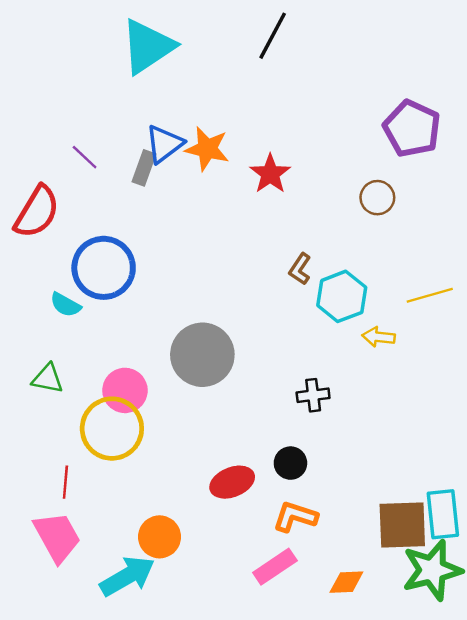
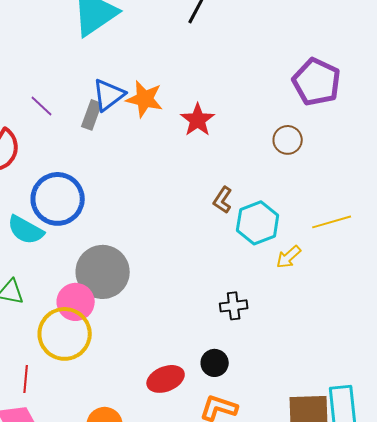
cyan semicircle: (65, 305) -> (26, 230), size x1.4
yellow arrow: (379, 337) -> (289, 257), turned -48
gray circle: (202, 355) -> (103, 272), moved

